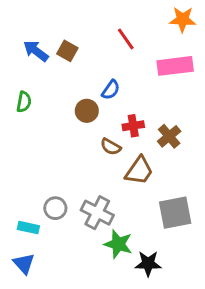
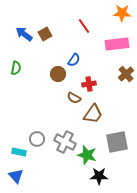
brown square: (67, 51) -> (45, 34), turned 32
brown cross: (169, 136) -> (126, 74), moved
green star: (118, 244) -> (87, 155), moved

